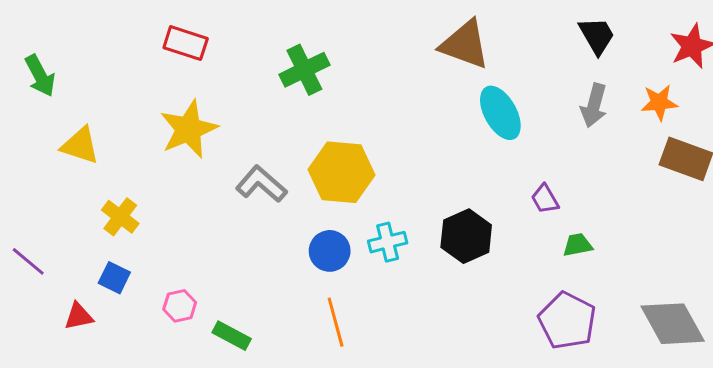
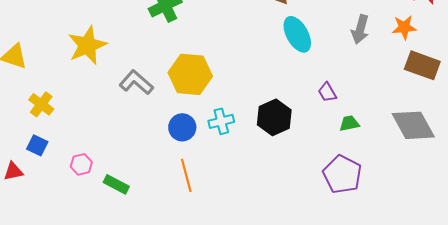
gray diamond: (673, 324) -> (413, 125), moved

